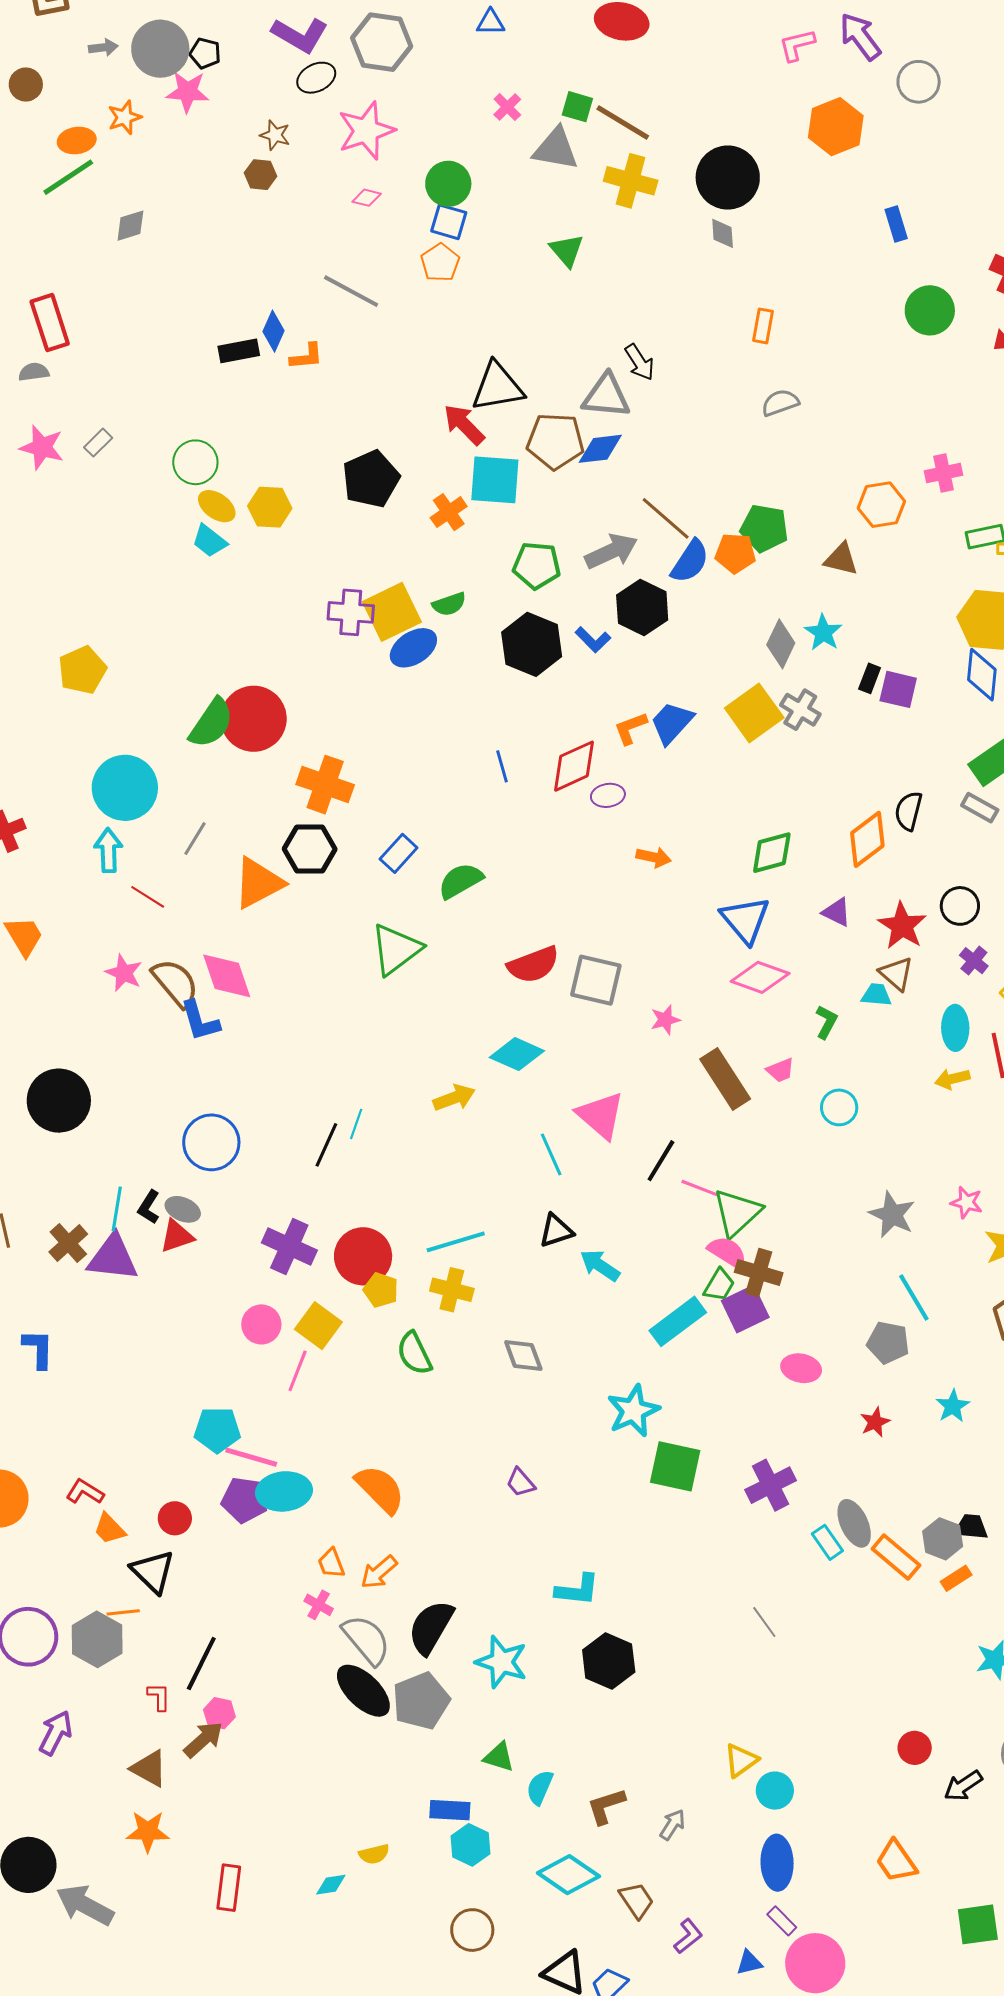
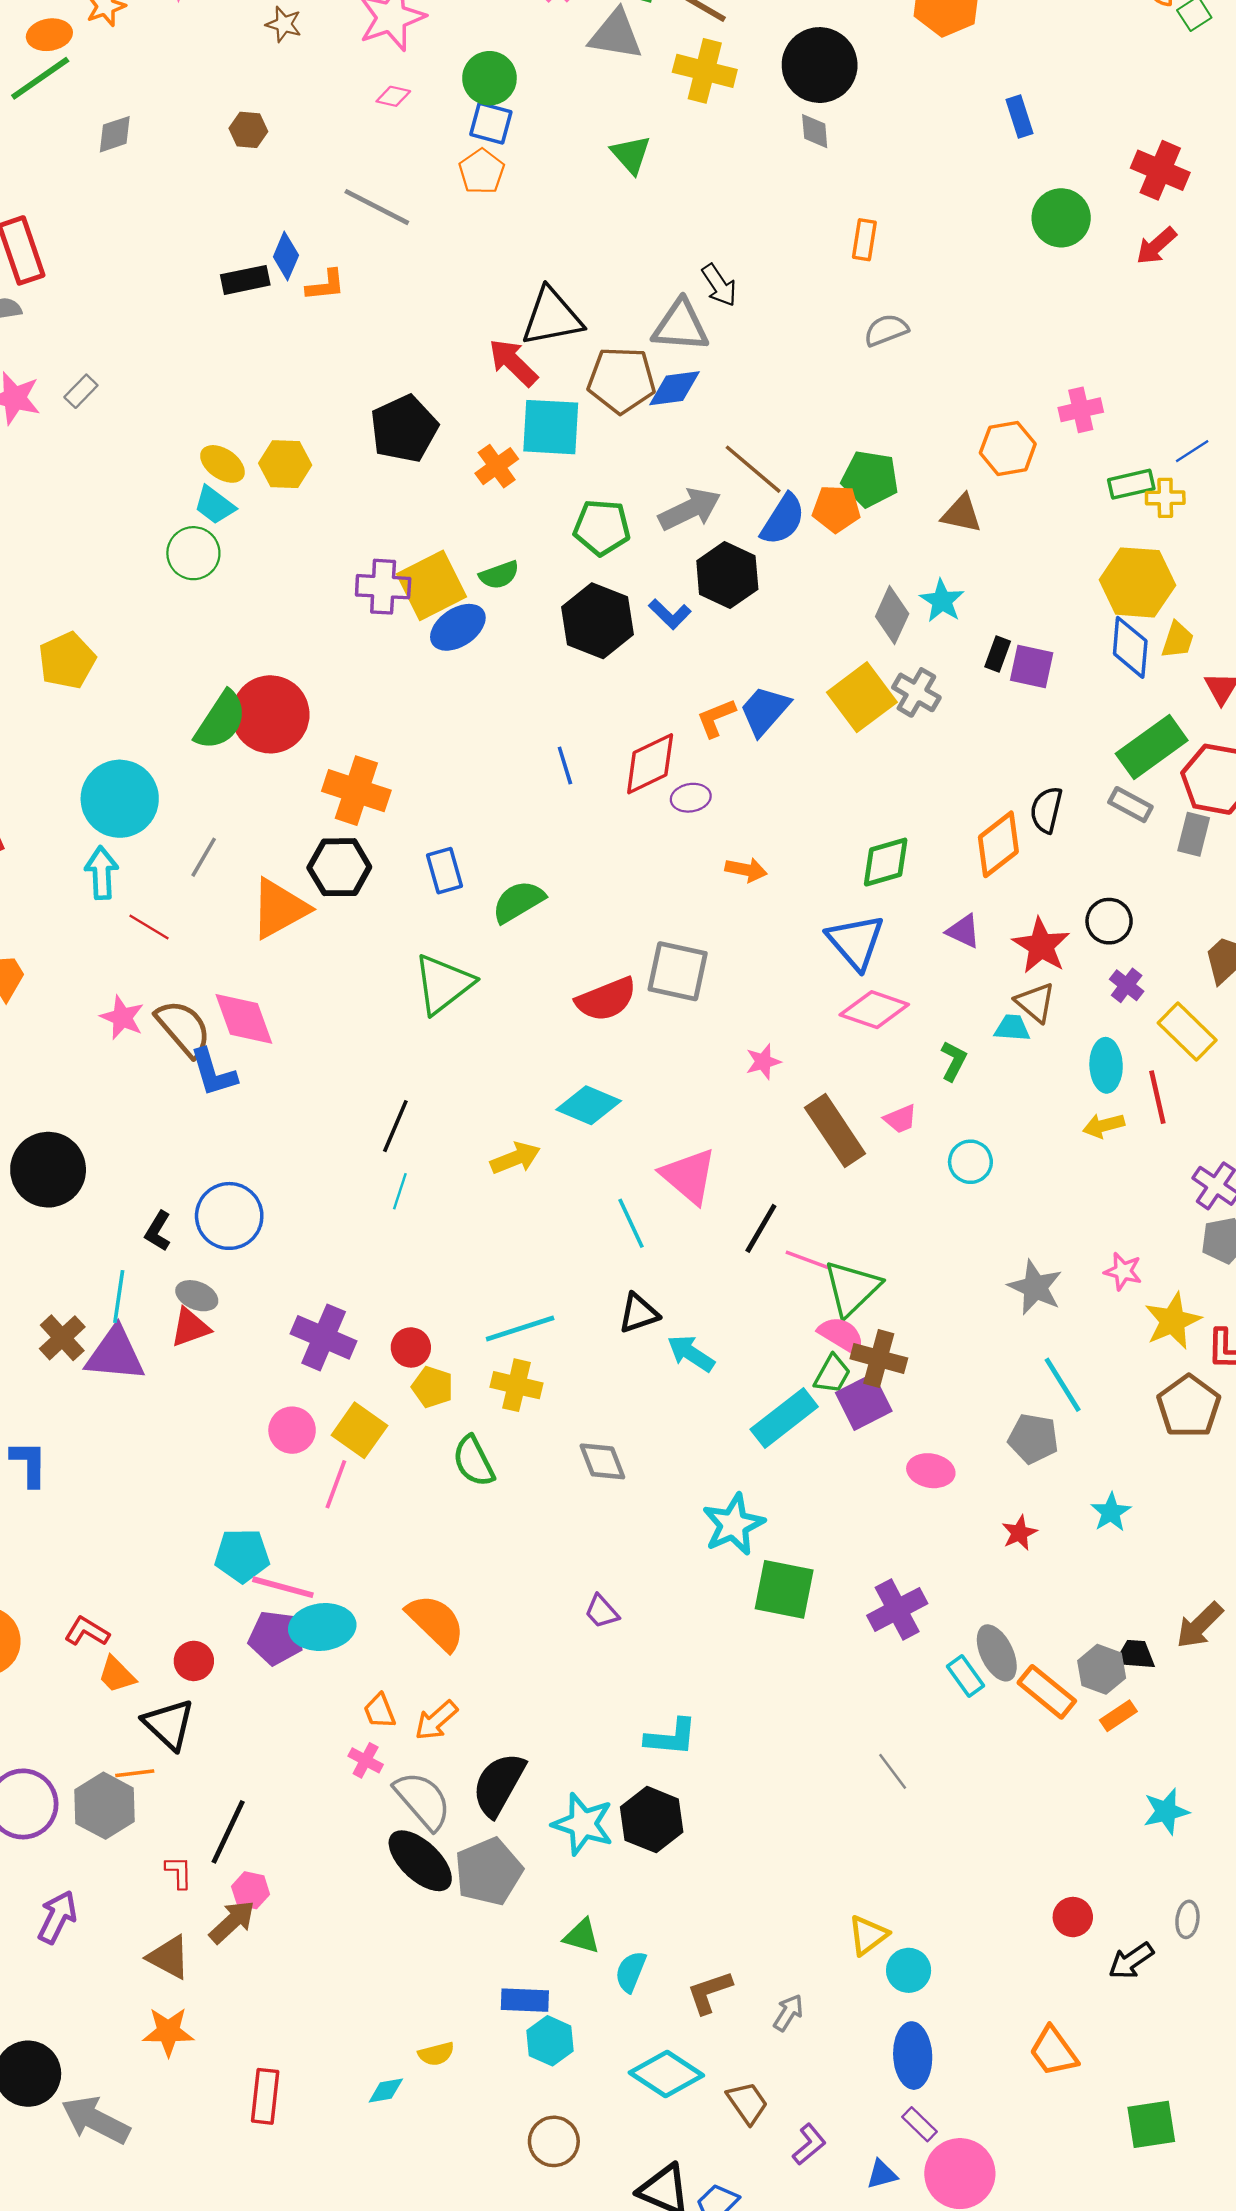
brown hexagon: (260, 175) -> (248, 130), moved
green circle: (195, 462) -> (193, 553), moved
blue rectangle: (399, 853) -> (444, 871), turned -57
gray square: (596, 980) -> (678, 971), moved
black line: (326, 1145) -> (395, 1126), moved
black L-shape: (149, 1207) -> (158, 1231), moved
red circle: (363, 1256) -> (411, 1347), size x0.6
black hexagon: (609, 1661) -> (652, 1820), moved

